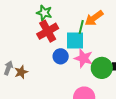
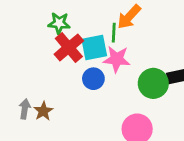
cyan square: (75, 41) -> (94, 48), moved
pink star: (84, 58) -> (117, 59), moved

